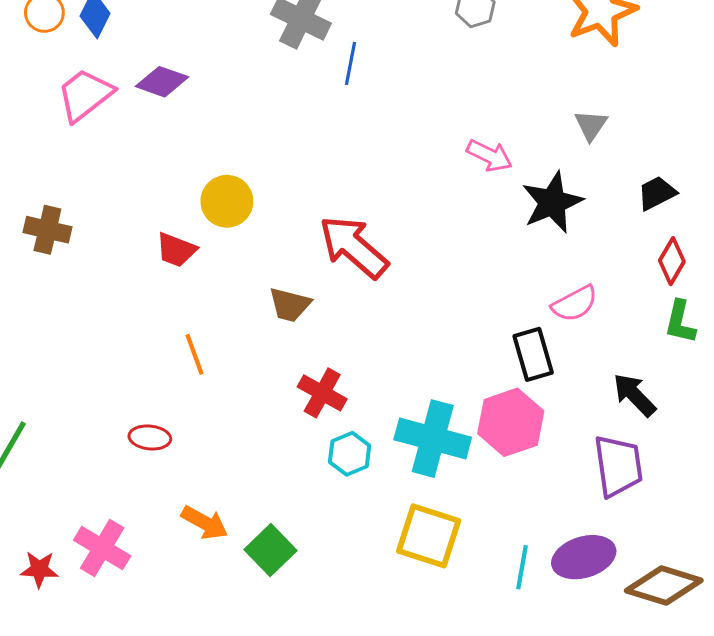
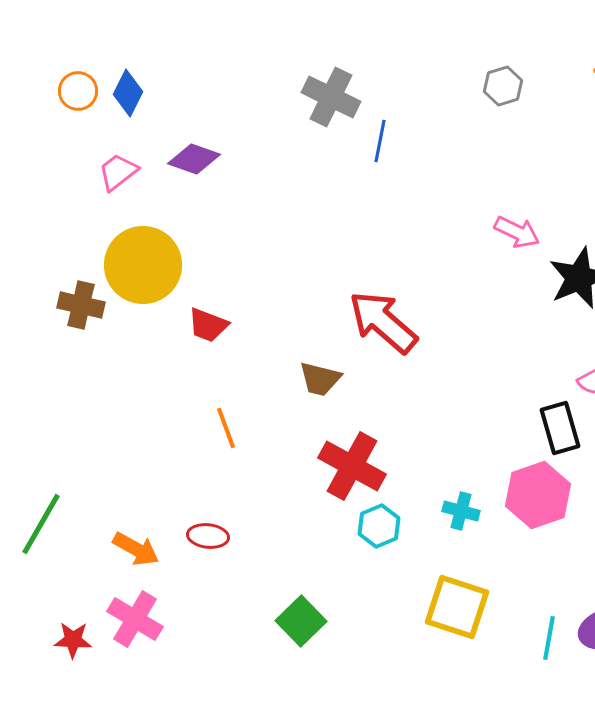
pink trapezoid: (85, 95) -> (118, 172), size x0.7
yellow circle: (227, 201) -> (143, 265), moved, size x1.5
red cross: (322, 393) -> (352, 466), size x1.4
red ellipse: (150, 437) -> (208, 536), moved
cyan cross: (433, 439) -> (461, 511), size x0.5
orange arrow: (205, 523) -> (136, 549), moved

